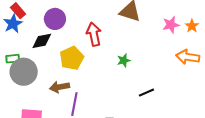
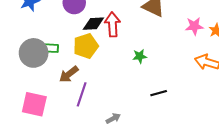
black diamond: (42, 41) -> (93, 24), moved
green rectangle: (13, 59) -> (51, 48), moved
brown arrow: (59, 87) -> (69, 74), turned -36

